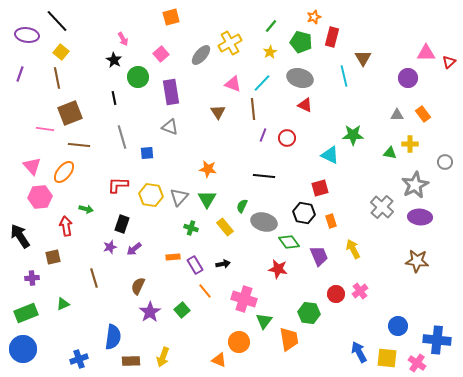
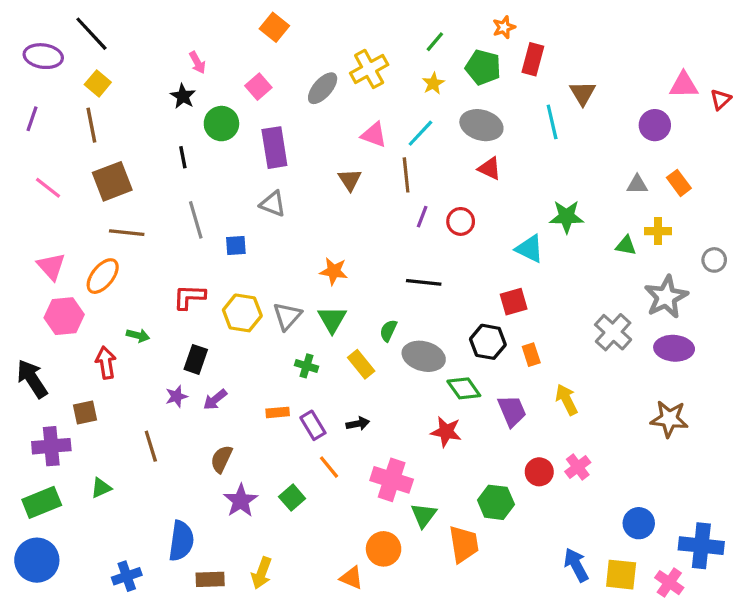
orange square: (171, 17) -> (274, 27), turned -36
pink line: (45, 129) -> (48, 188), moved, turned 30
purple cross: (32, 278) -> (51, 446), size x1.6

